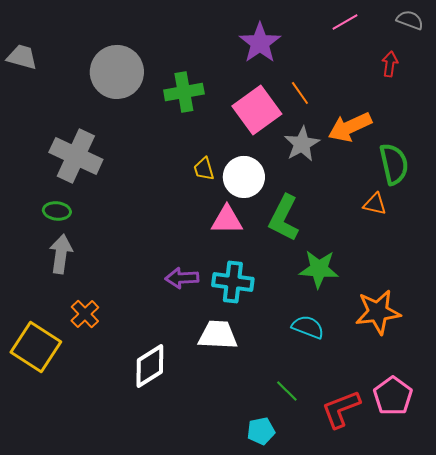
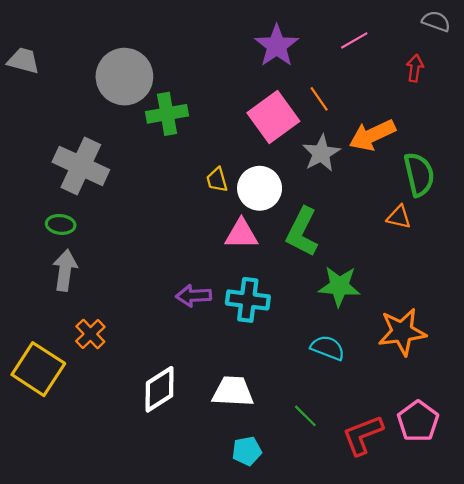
pink line: (345, 22) -> (354, 40), moved
green cross: (184, 92) -> (167, 114), moved
white trapezoid: (218, 335) -> (233, 391), moved
cyan pentagon: (261, 431) -> (247, 451), moved

